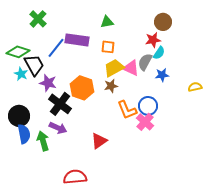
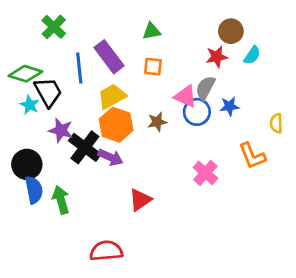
purple rectangle: (77, 40) -> (109, 57), turned 45
blue line: (56, 48) -> (79, 68), turned -45
cyan semicircle: (159, 53) -> (252, 55), moved
yellow trapezoid: (114, 68) -> (112, 96), moved
purple star: (48, 83) -> (61, 130), moved
yellow semicircle: (195, 87) -> (276, 123), turned -80
blue circle: (148, 106) -> (197, 112), moved
orange L-shape: (127, 110) -> (252, 156), moved
purple arrow: (58, 128) -> (110, 157), moved

